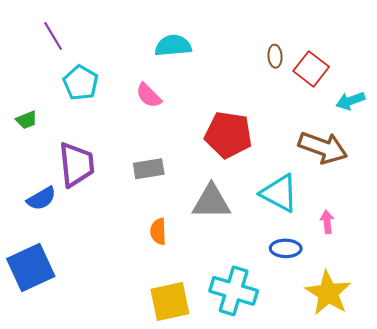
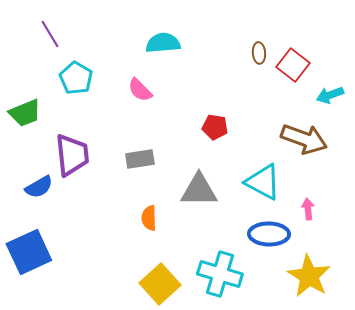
green trapezoid: (27, 120) -> (25, 113), size x1.6
red pentagon: (228, 135) -> (215, 127), size x0.6
blue ellipse: (286, 248) -> (269, 234), size x1.4
yellow square: (170, 301) -> (160, 284), turned -30

